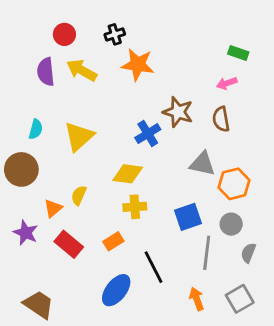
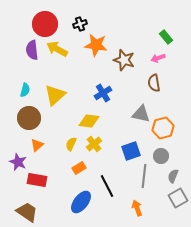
red circle: (64, 34) -> (45, 24), size x1.6
green rectangle: (238, 53) -> (166, 37), turned 32
brown star: (178, 112) -> (124, 60), moved
brown circle: (21, 169) -> (29, 118), moved
yellow semicircle: (79, 195) -> (71, 144), moved
yellow cross: (135, 207) -> (94, 144), turned -35
red rectangle: (69, 244) -> (37, 180), moved, turned -30
gray square: (240, 299) -> (178, 198), moved

